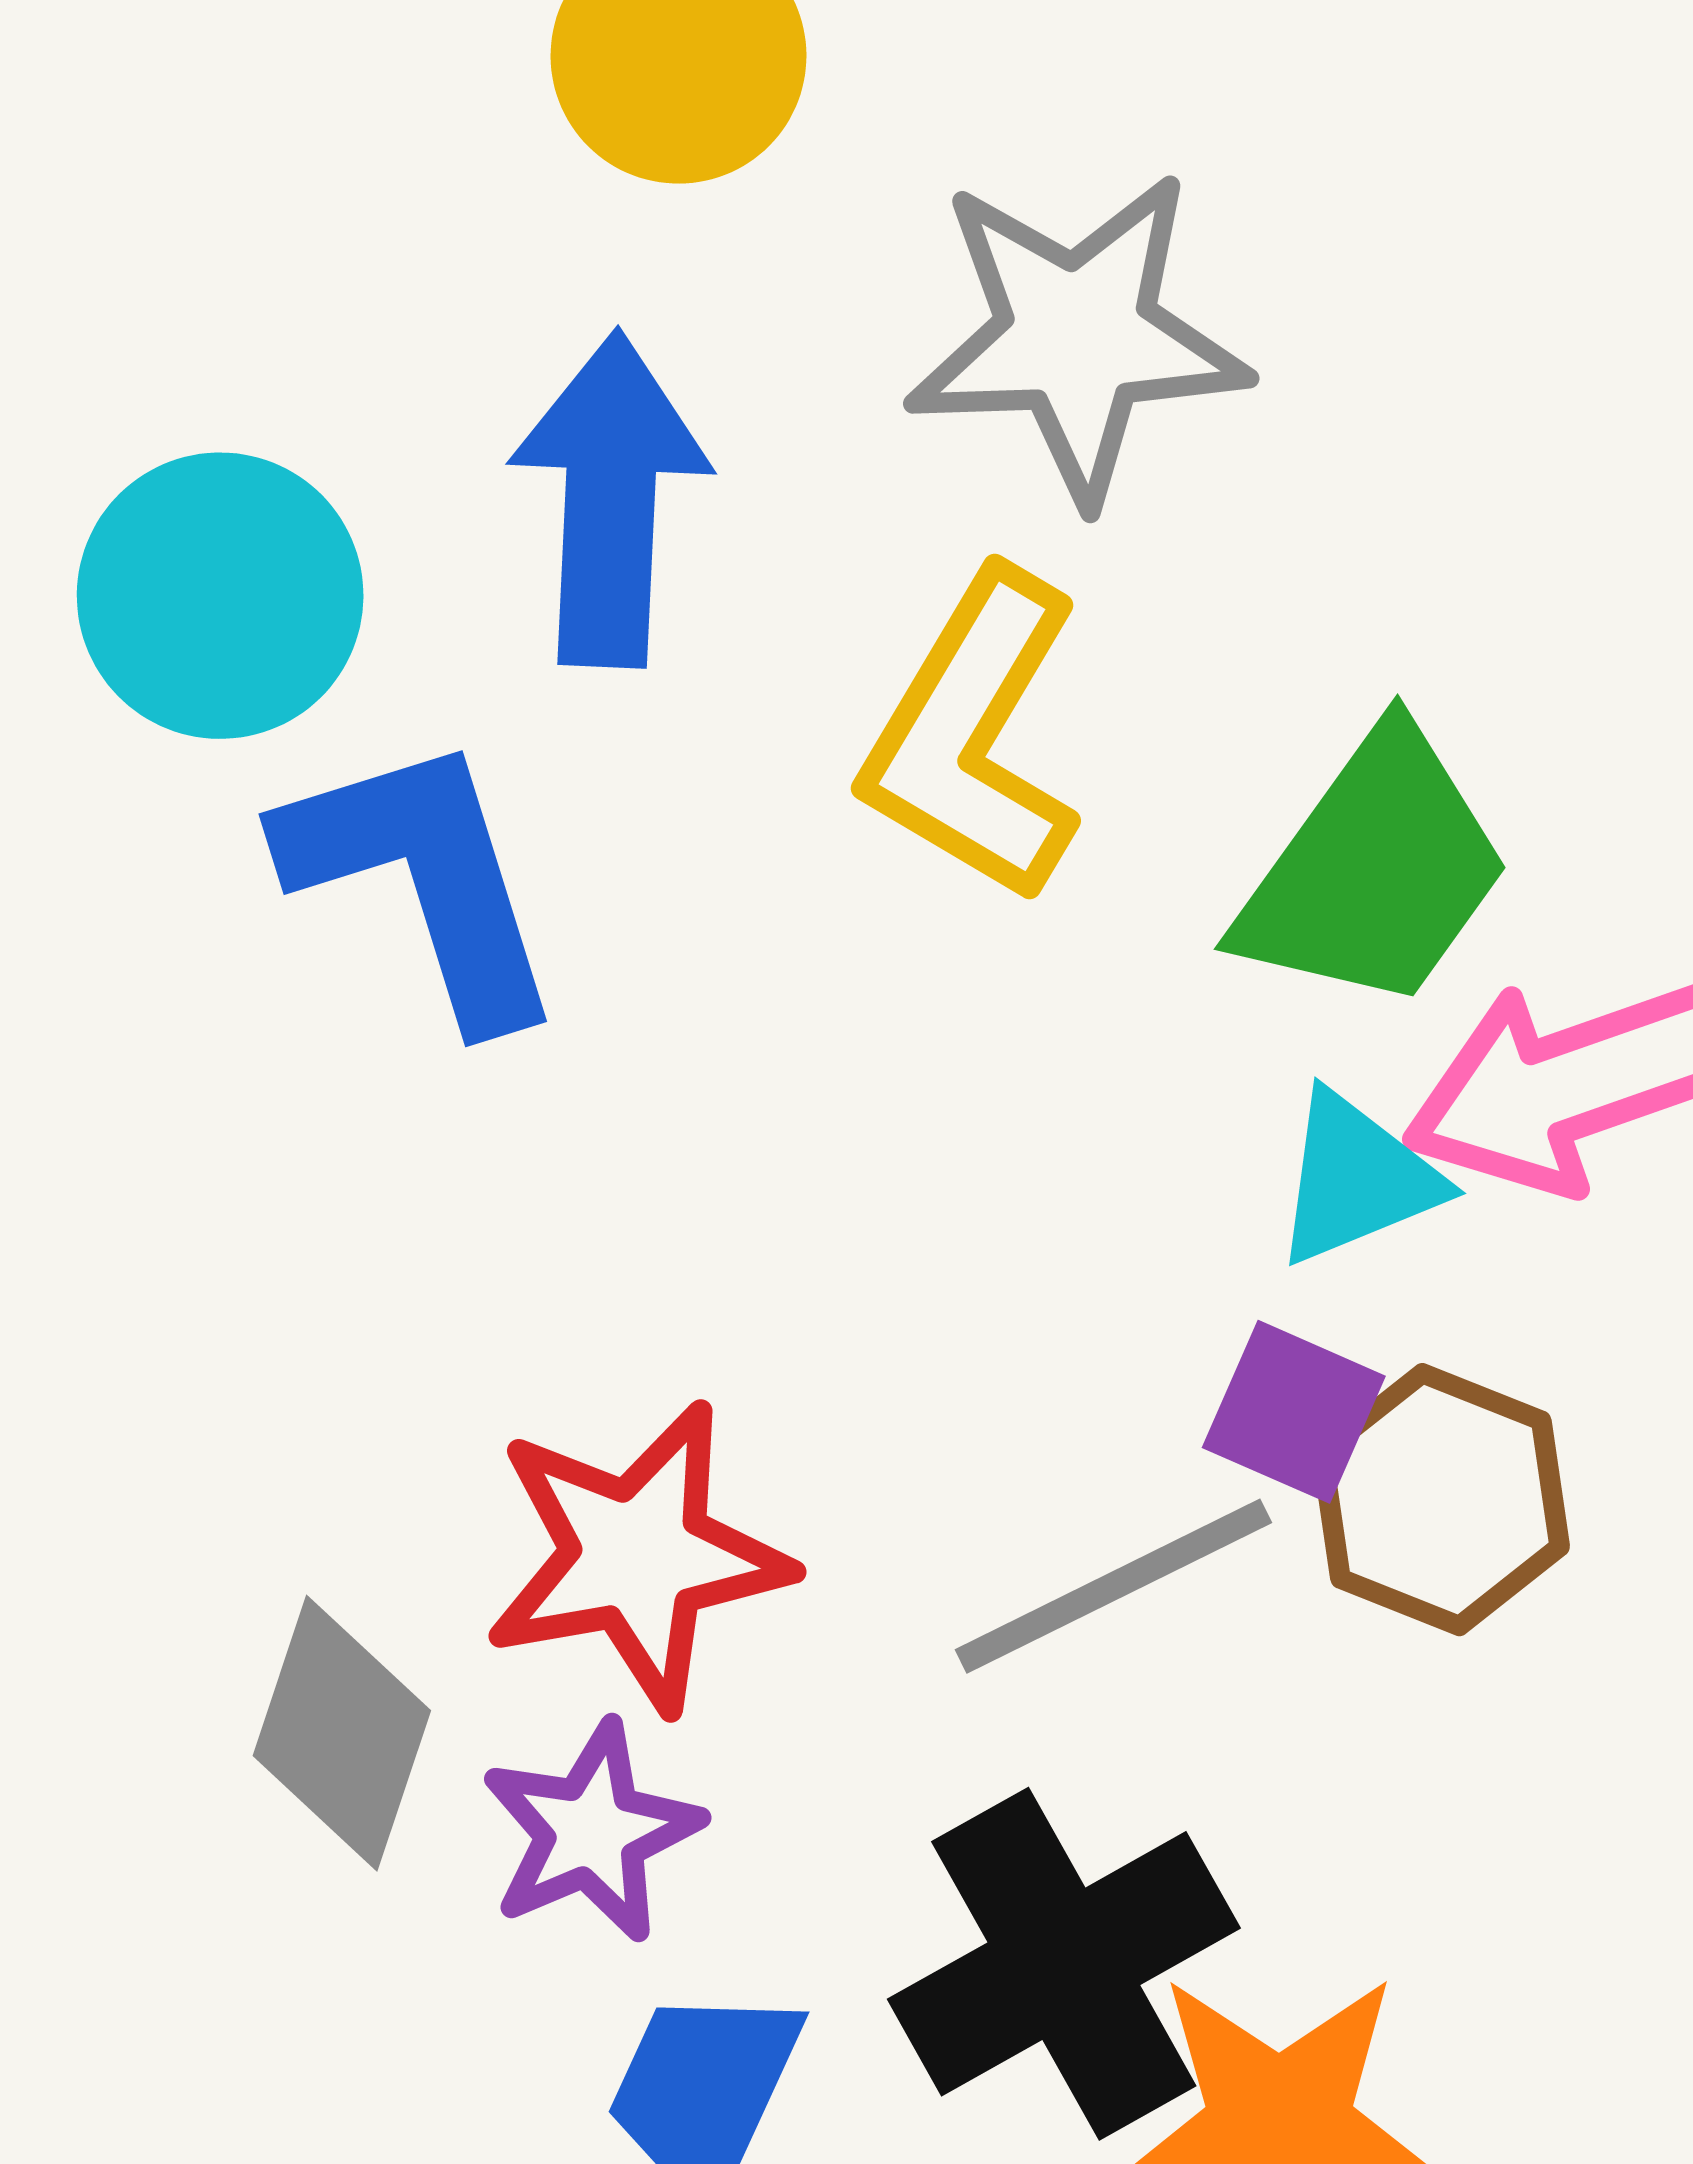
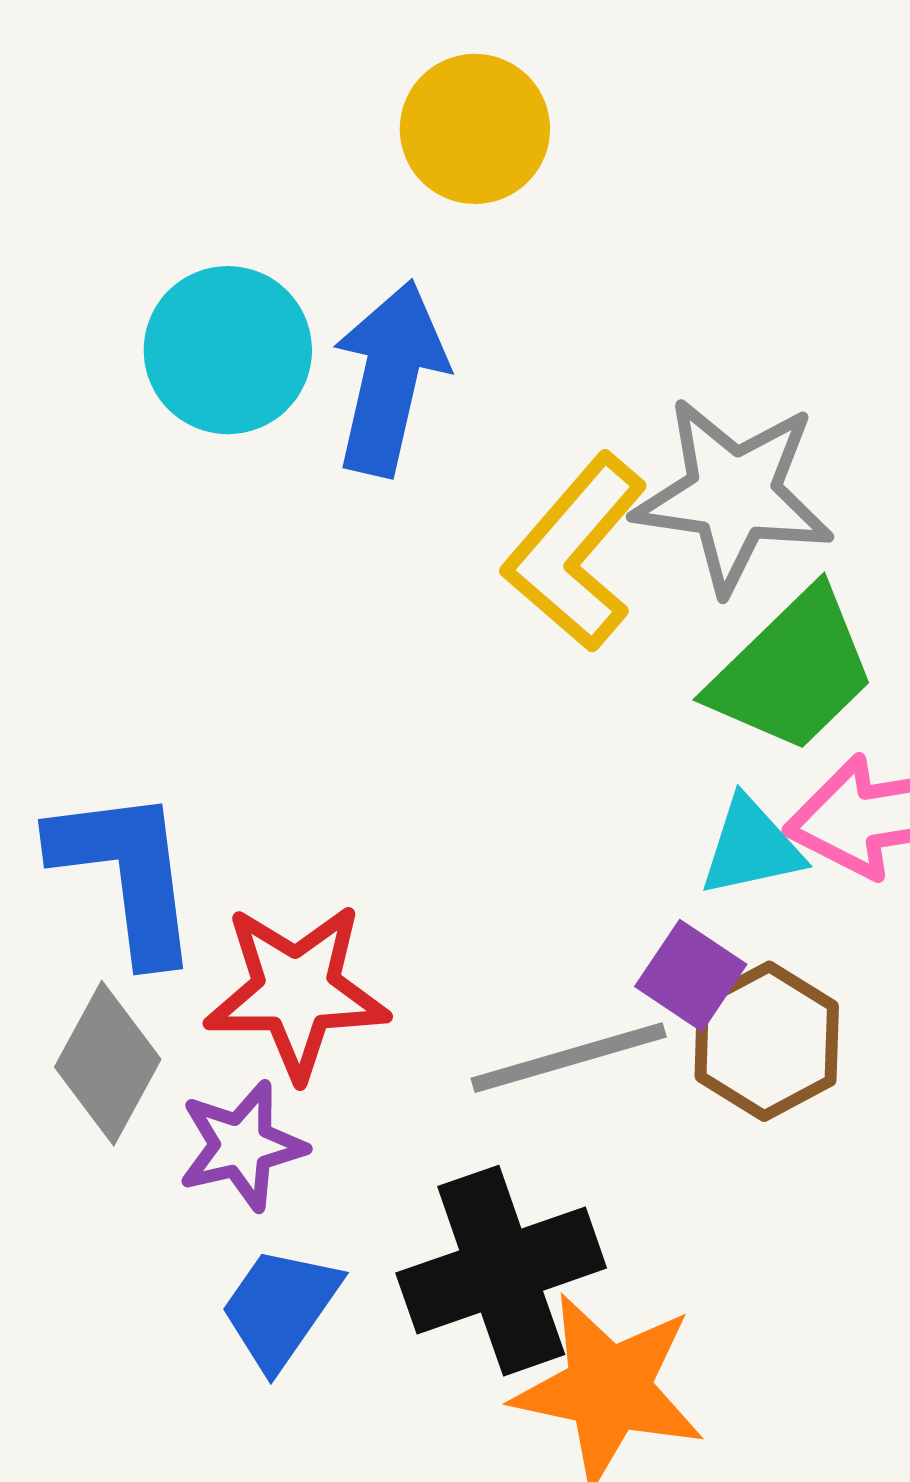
gray star: (1077, 336) -> (733, 495), moved
cyan circle: (220, 596) -> (228, 350), moved
blue L-shape: (423, 879) -> (126, 874), moved

